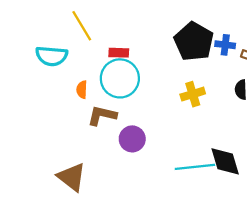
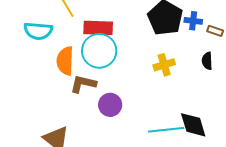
red rectangle: (119, 53) -> (98, 28), size x1.6
orange semicircle: (82, 90) -> (65, 61), size x1.8

